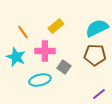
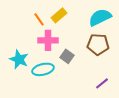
orange line: (23, 32) -> (39, 19), moved
cyan star: (16, 57) -> (19, 59), moved

